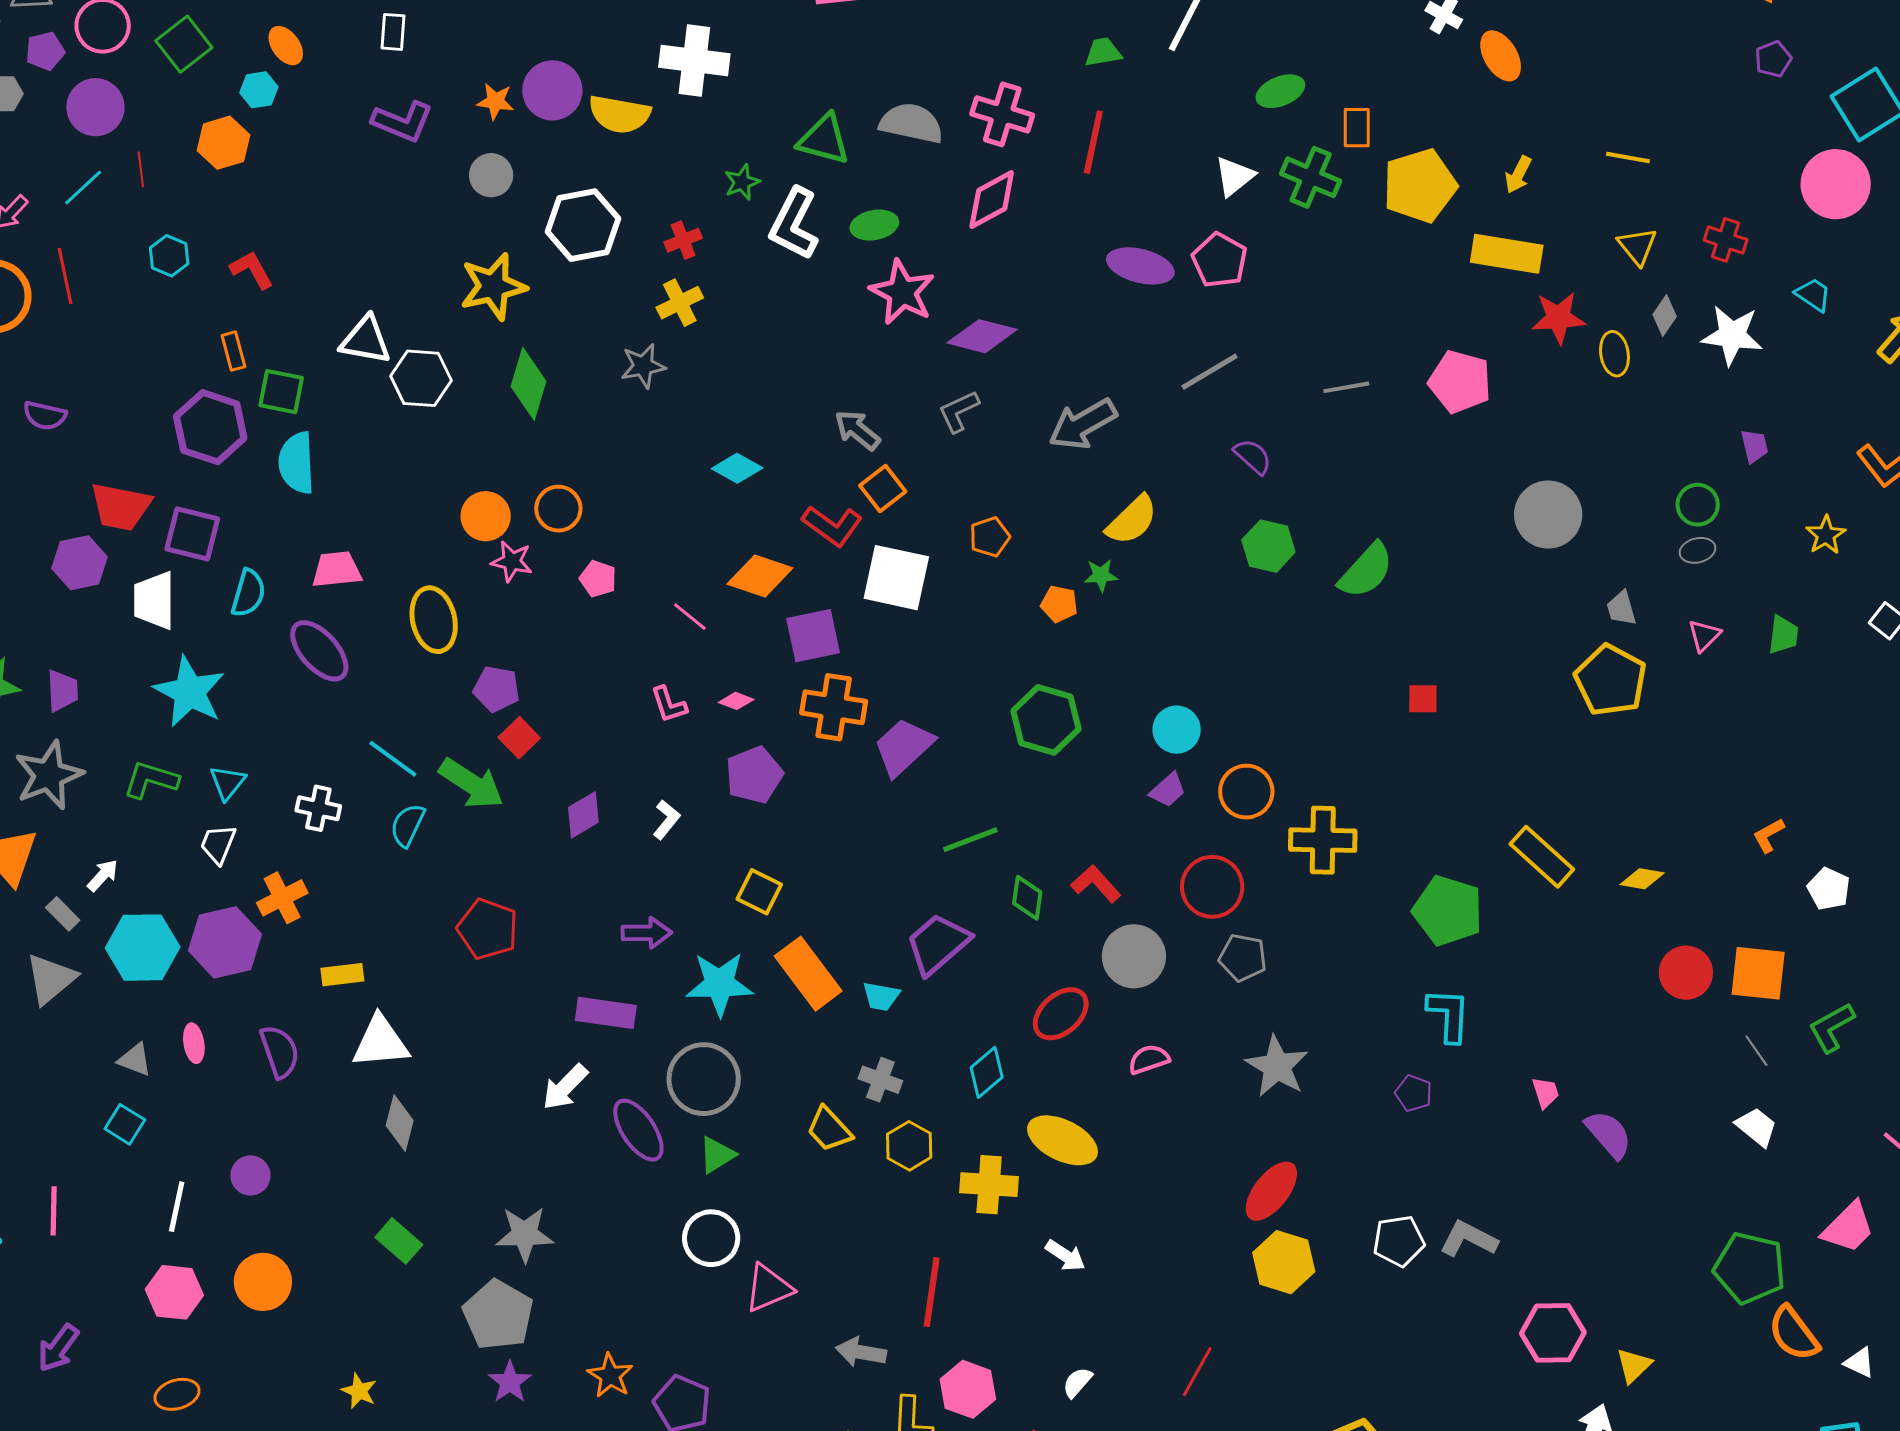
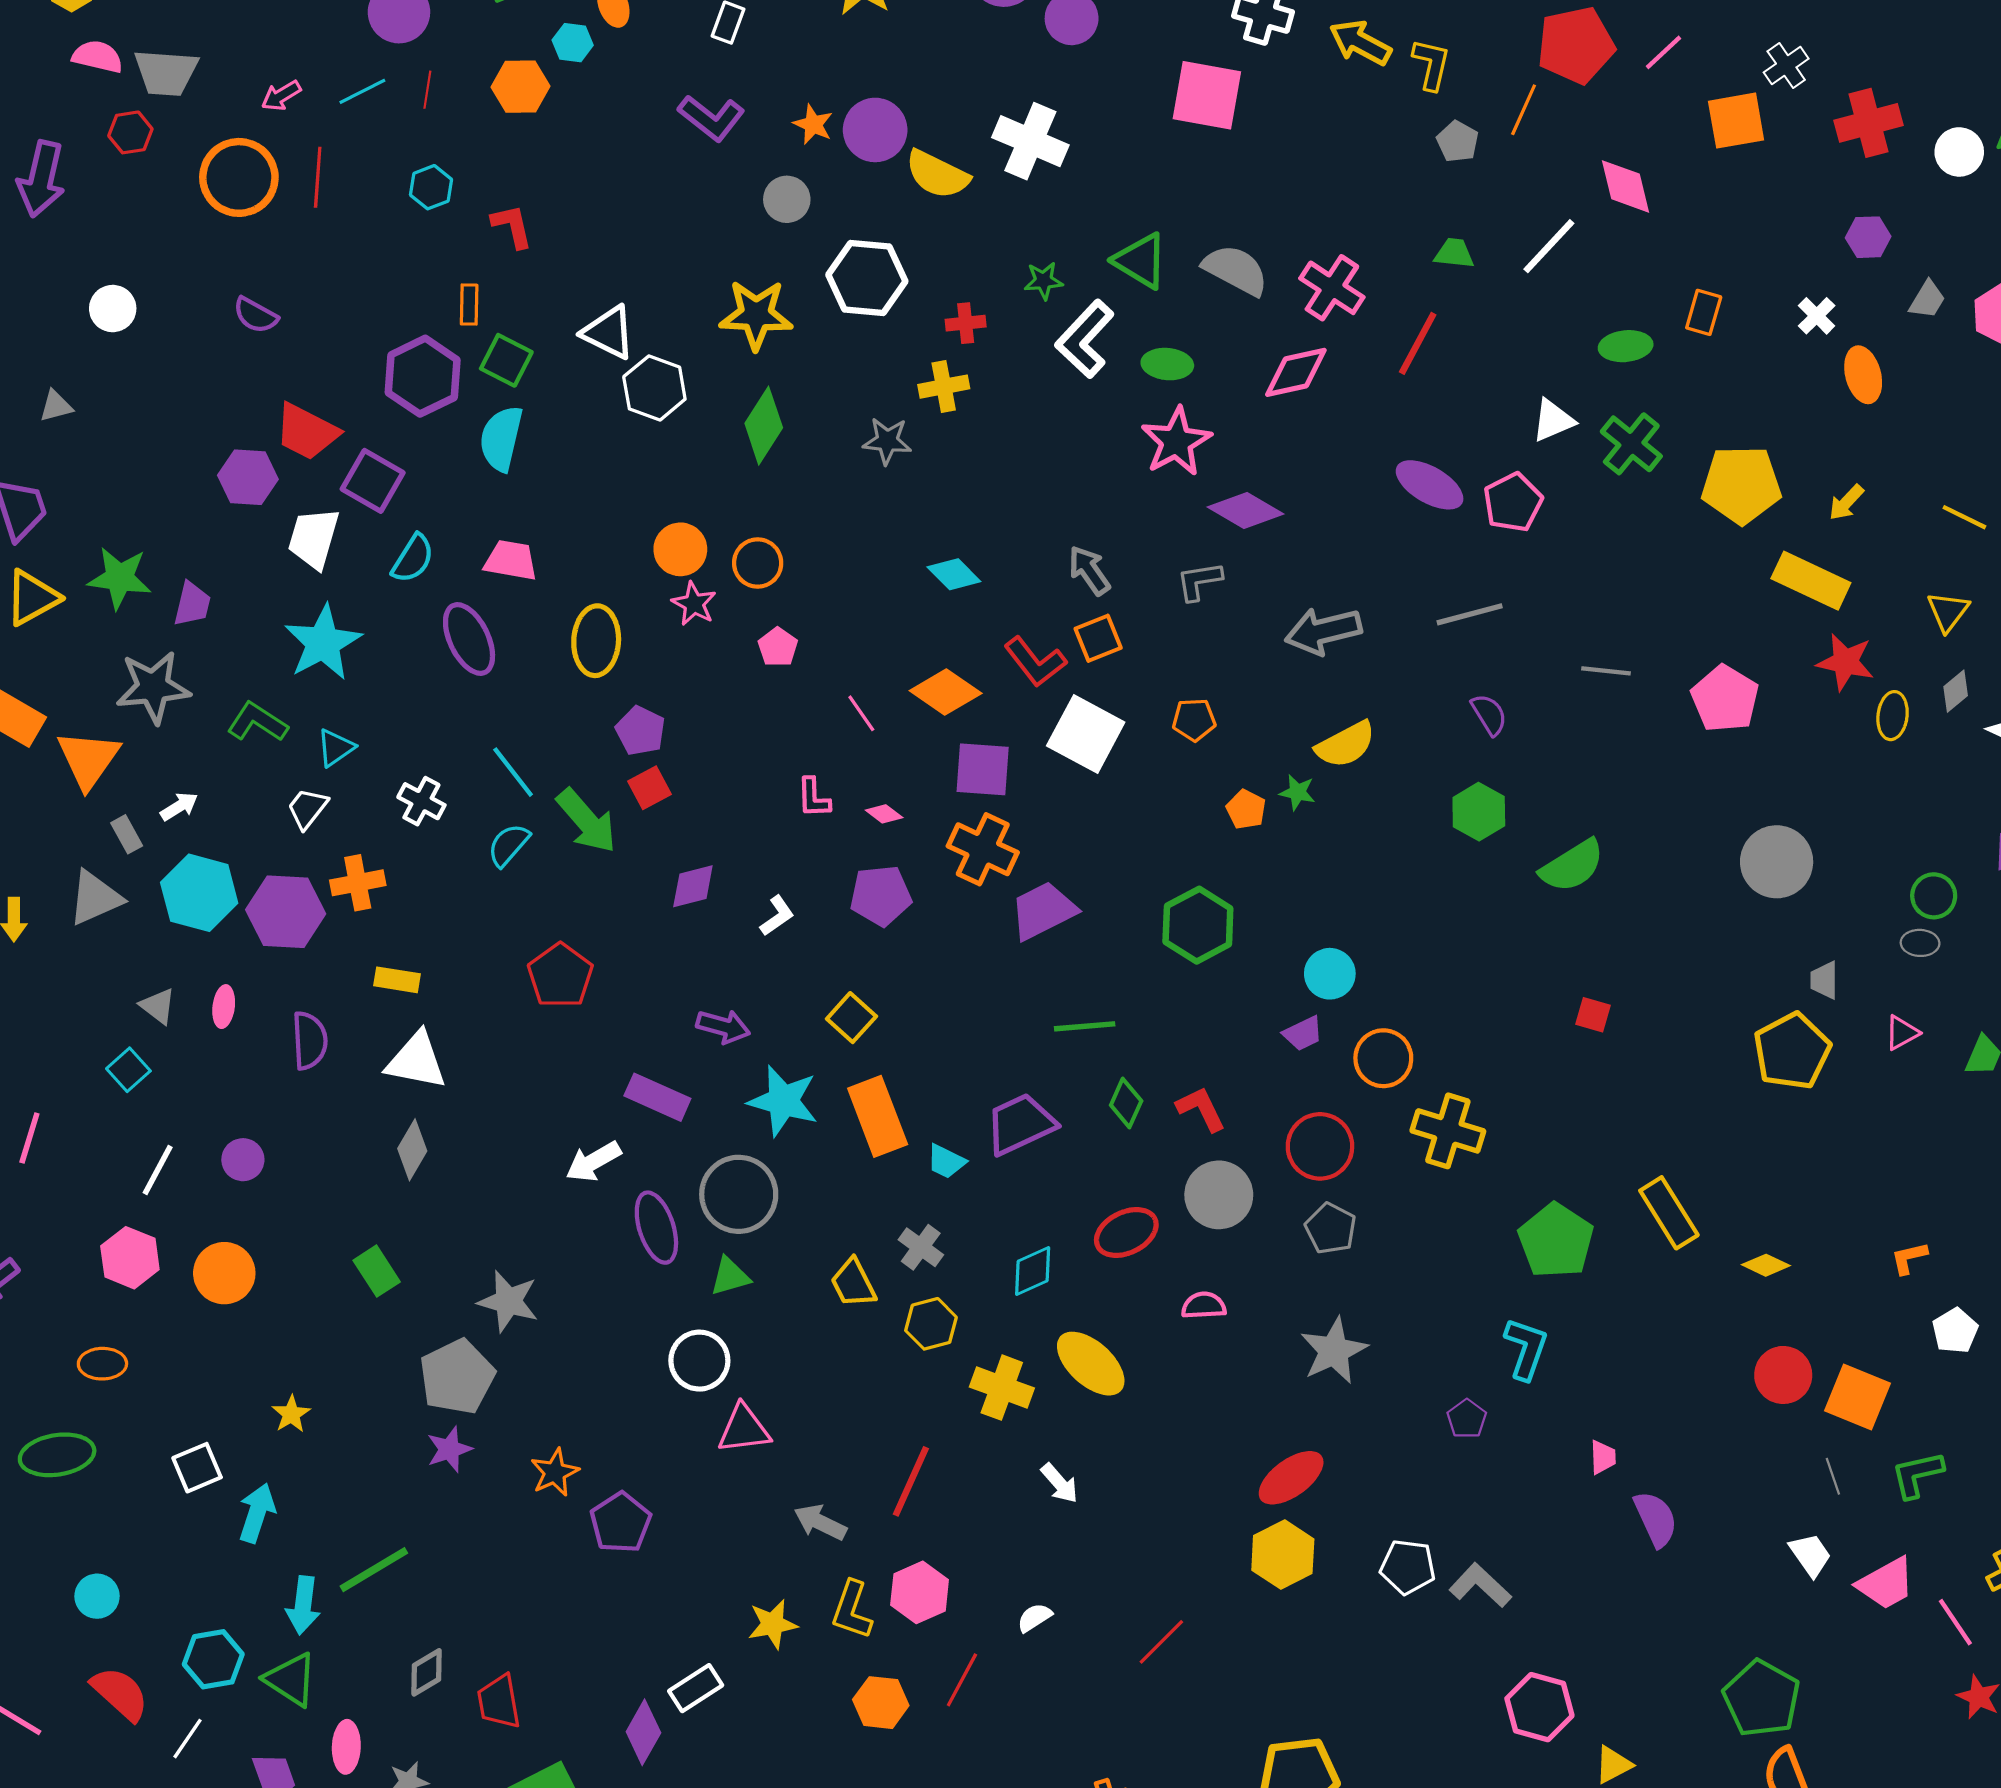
orange rectangle: (1357, 128) -> (1704, 312), moved
pink trapezoid: (1848, 1228) -> (1886, 1583), moved

